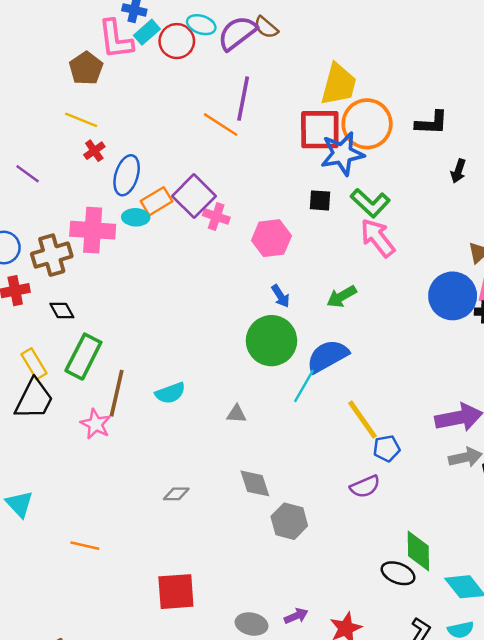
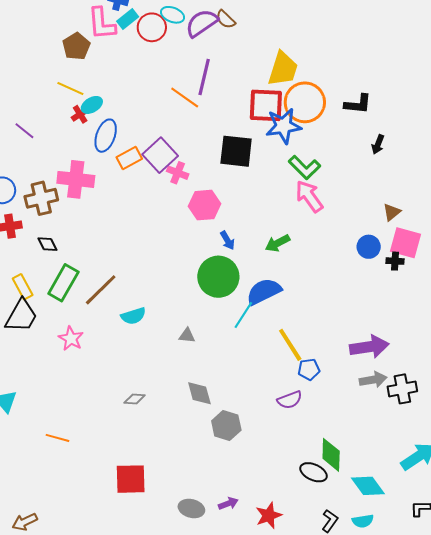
black square: (320, 200) -> (236, 151), moved, size x1.8
cyan ellipse: (136, 217) -> (92, 105), moved, turned -35
pink hexagon: (271, 238) -> (204, 205), moved
blue circle: (453, 296) -> (369, 247), size x0.6
brown line: (117, 393) -> (101, 290), moved, turned 30

